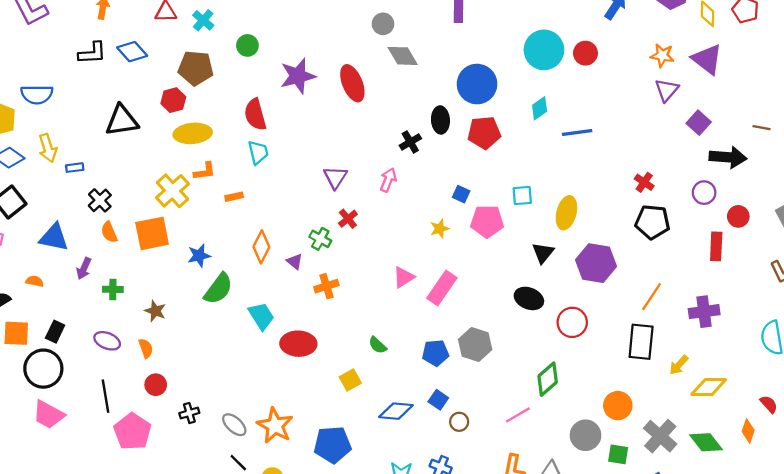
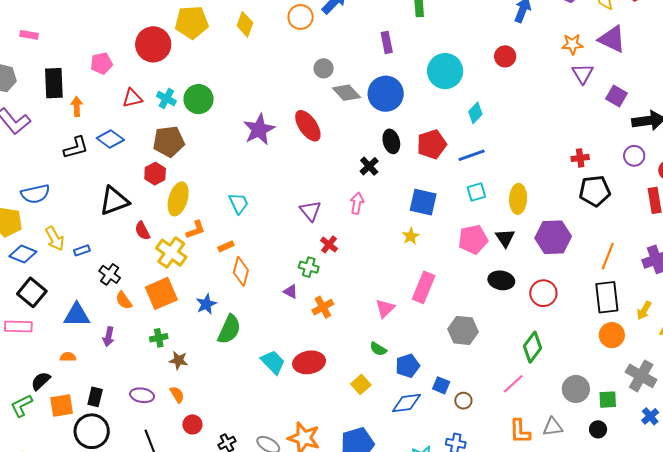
green circle: (247, 45) -> (199, 99), moved, size x1.5
cyan circle: (544, 50) -> (445, 71), moved
blue circle: (477, 84) -> (386, 94), moved
red semicircle: (255, 115) -> (142, 231), moved, size x0.7
yellow ellipse: (193, 133) -> (178, 199), turned -56
blue line: (577, 133) -> (472, 155), moved
red cross: (644, 182) -> (580, 158), turned -30
blue square: (461, 194) -> (423, 202), size x1.8
pink pentagon: (487, 221) -> (473, 239), moved
orange diamond: (261, 247) -> (241, 271), moved
pink triangle: (404, 277) -> (385, 308), moved
green cross: (113, 289) -> (159, 338), moved
cyan trapezoid: (261, 316) -> (273, 362), moved
blue pentagon: (435, 353) -> (408, 366), moved
orange circle: (618, 406) -> (612, 335), moved

